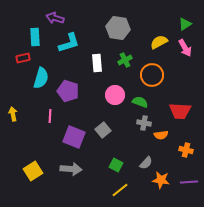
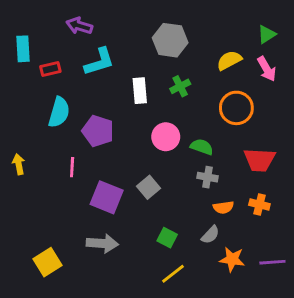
cyan rectangle: (35, 37) -> (23, 49), moved
red rectangle: (23, 58) -> (50, 69), moved
orange circle: (152, 75) -> (236, 108), moved
orange semicircle: (161, 135) -> (223, 207), moved
orange cross: (186, 150) -> (259, 205), moved
yellow square: (33, 171) -> (48, 262), moved

